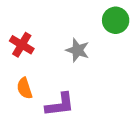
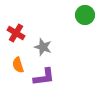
gray star: (78, 50) -> (43, 47), moved

